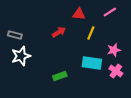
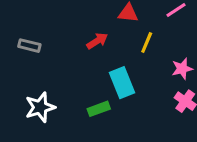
white star: (21, 56) -> (40, 107), moved
cyan rectangle: (92, 63) -> (122, 83), moved, turned 60

